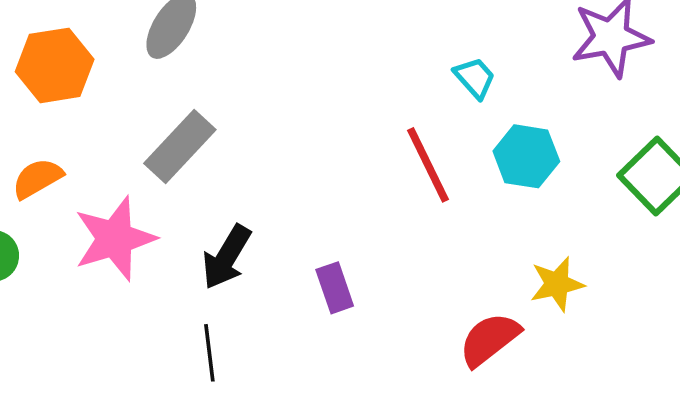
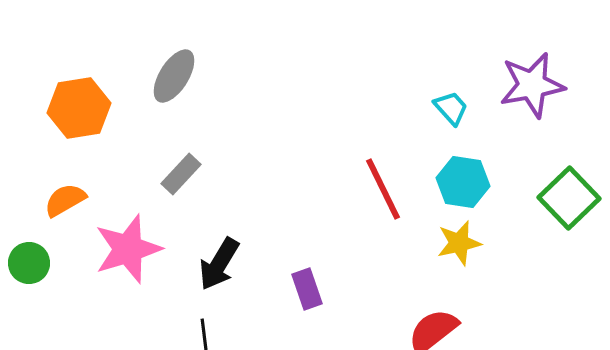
cyan trapezoid: (475, 78) -> (451, 108), moved
gray rectangle: (180, 146) -> (181, 174), size x0.7
yellow star: (557, 284) -> (459, 243), moved

